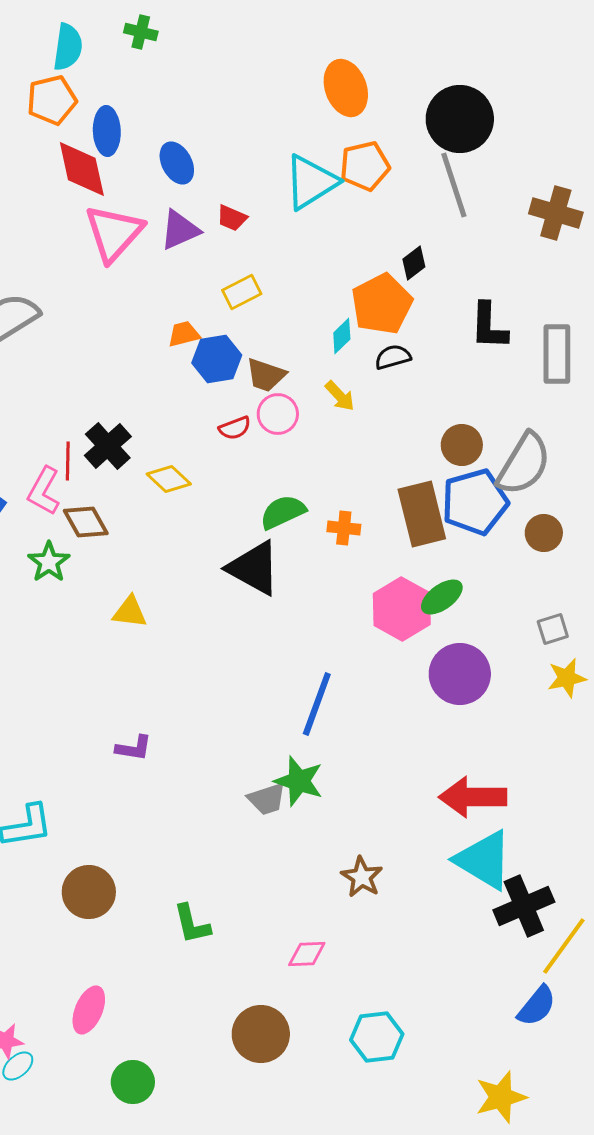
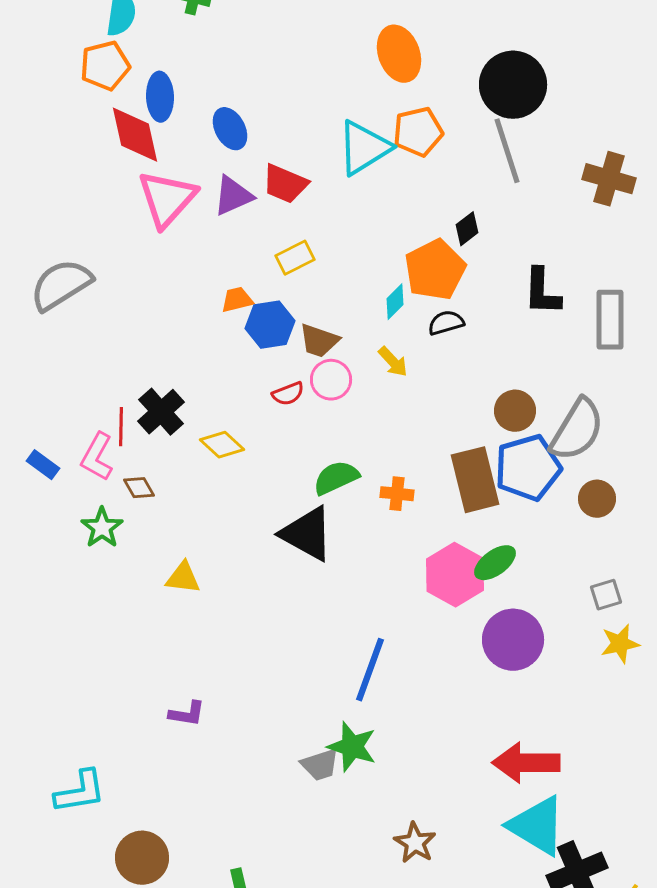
red trapezoid: (232, 218) -> (285, 184), size x1.5
brown diamond: (86, 522) -> (139, 488), size x0.7

